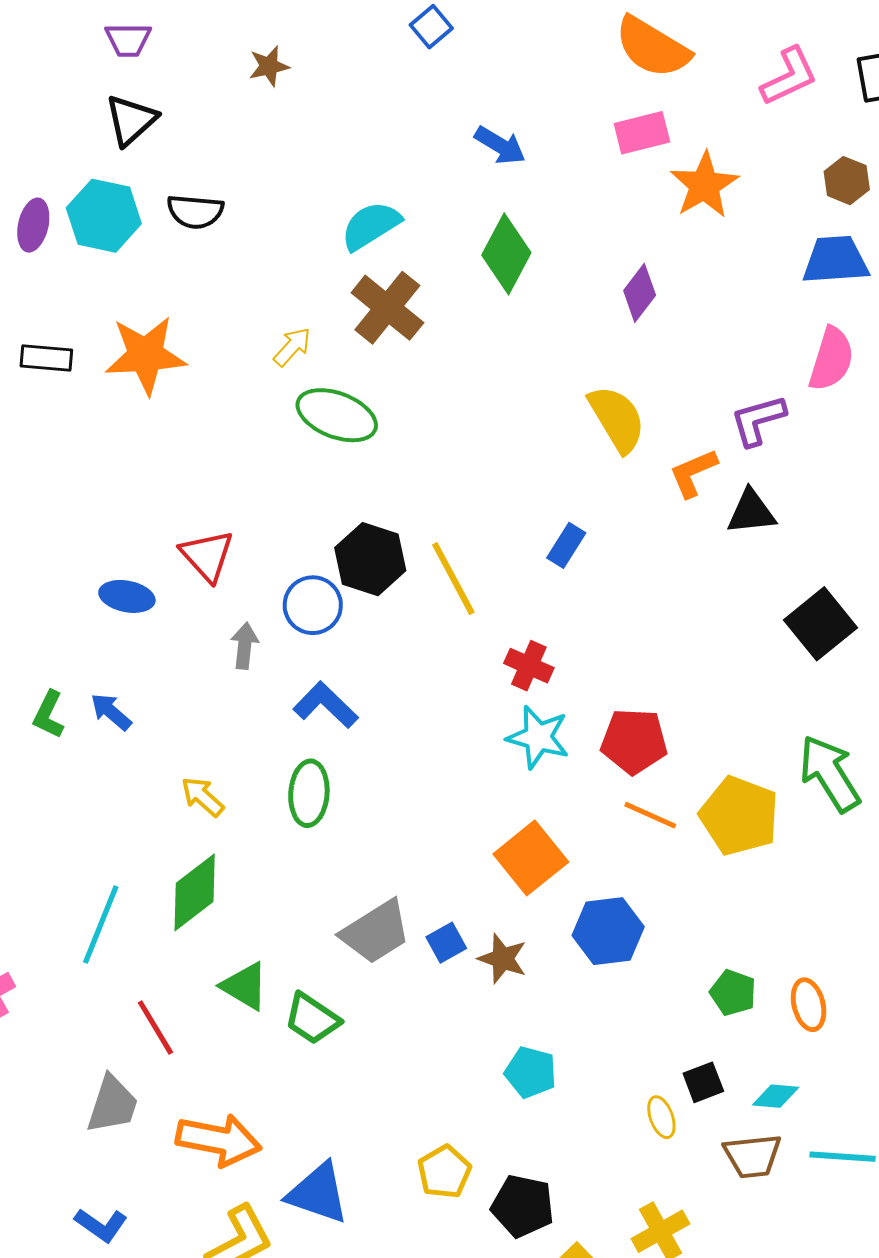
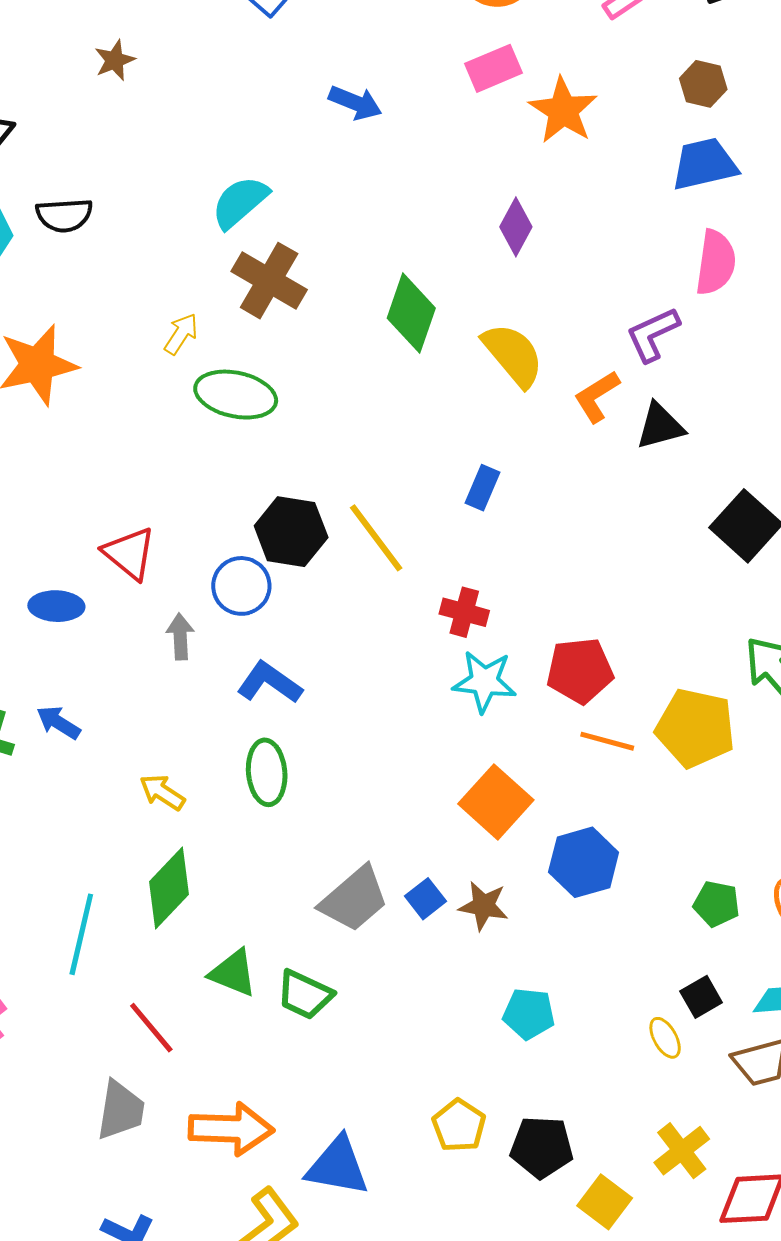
green diamond: (506, 254) -> (411, 313), moved

